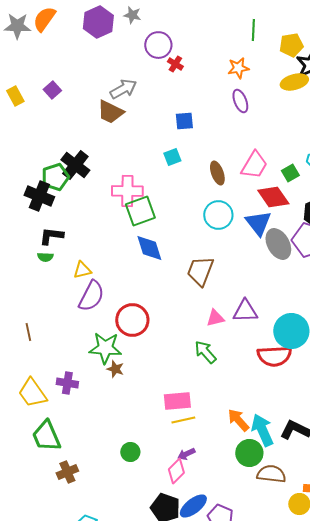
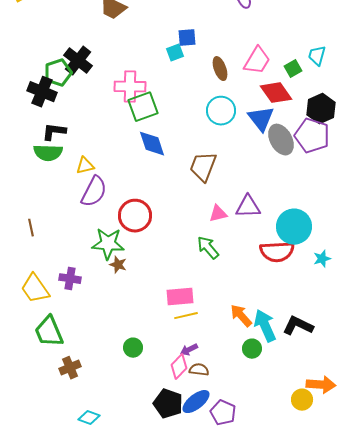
blue square: (184, 121) -> (187, 38), moved
green semicircle: (45, 257) -> (48, 153), size x1.8
green circle: (249, 453) -> (252, 349), size x0.7
brown semicircle: (271, 474) -> (199, 370), moved, size x0.7

